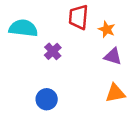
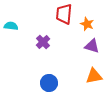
cyan semicircle: (23, 28) -> (11, 26), moved, size x0.6
blue circle: (47, 99) -> (49, 83), moved

